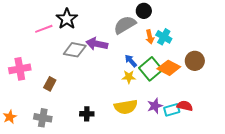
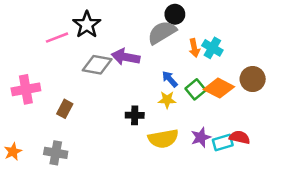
black circle: (144, 11) -> (175, 14), moved
green square: (151, 69) -> (196, 89), size x0.7
black cross: (87, 114) -> (135, 115), moved

